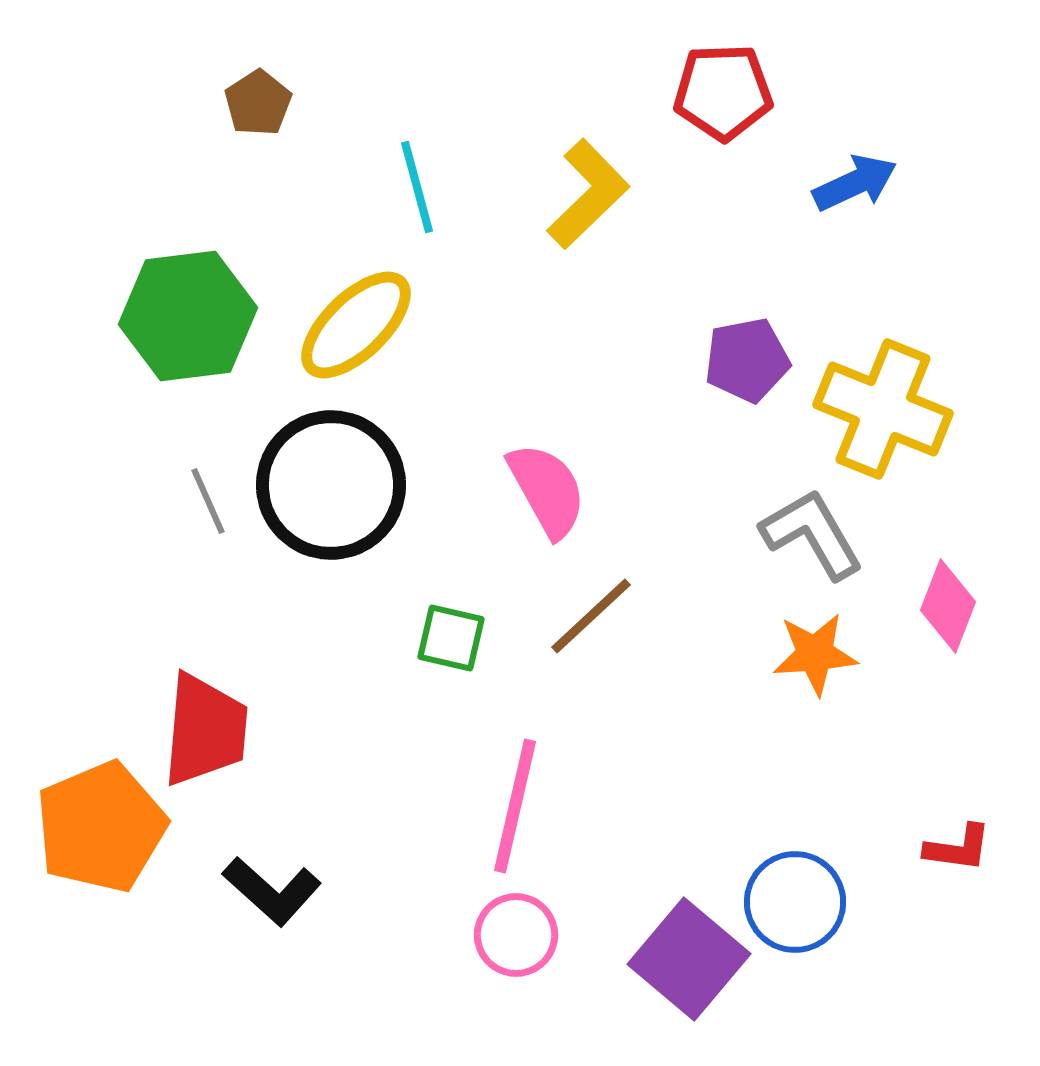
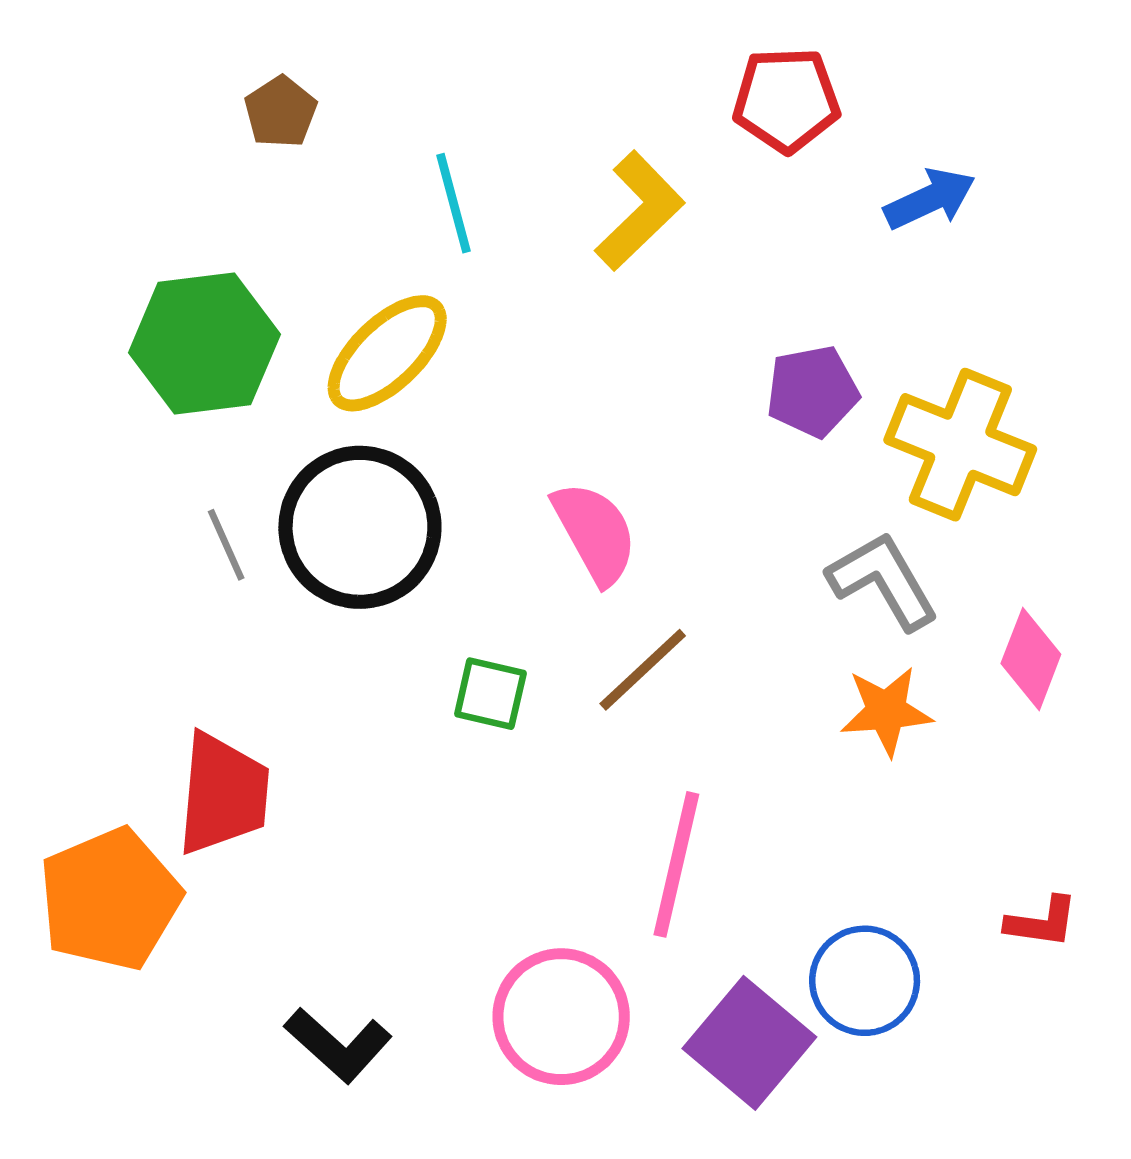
pink line: (515, 806) -> (676, 864), moved
black L-shape: (272, 891) -> (338, 1045), moved
pink circle: (516, 935) -> (561, 1017), size x1.5

